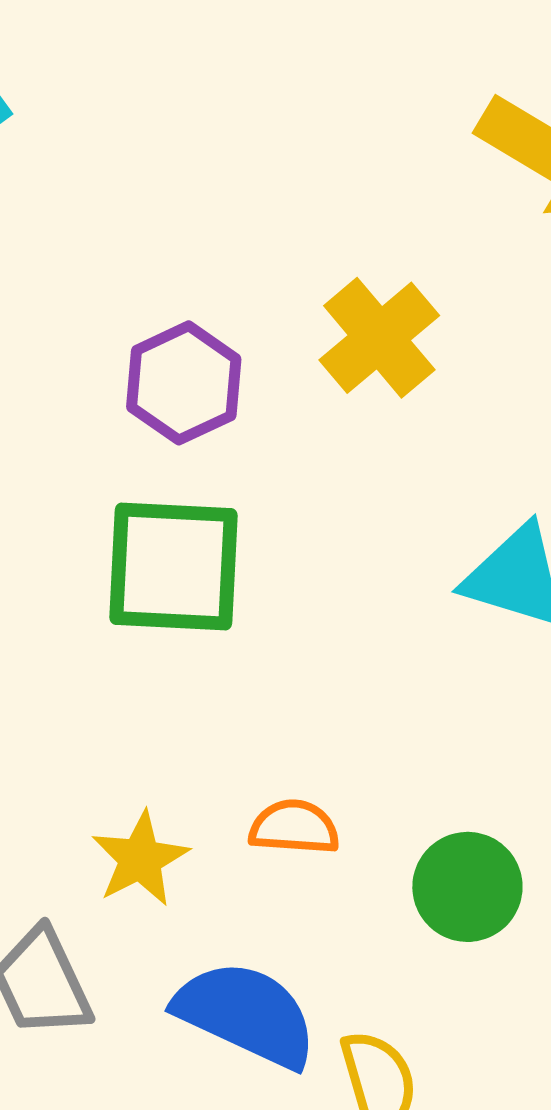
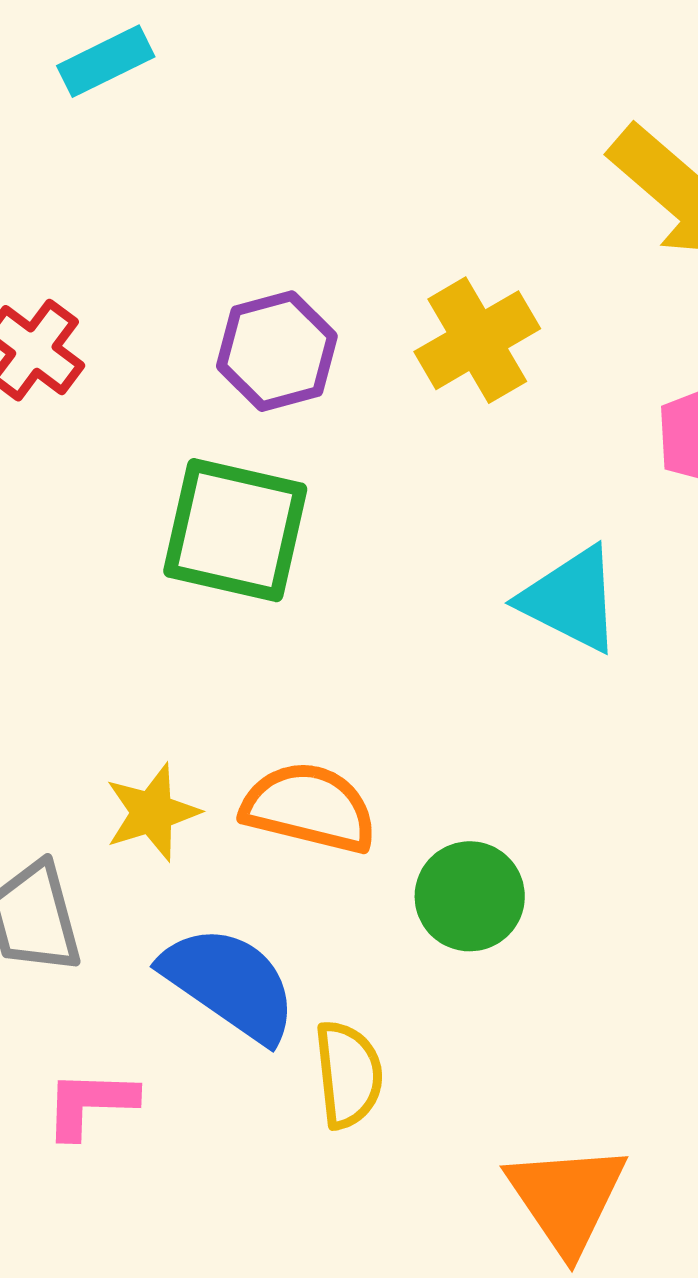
orange semicircle: (294, 827) -> (309, 808), size x1.5

